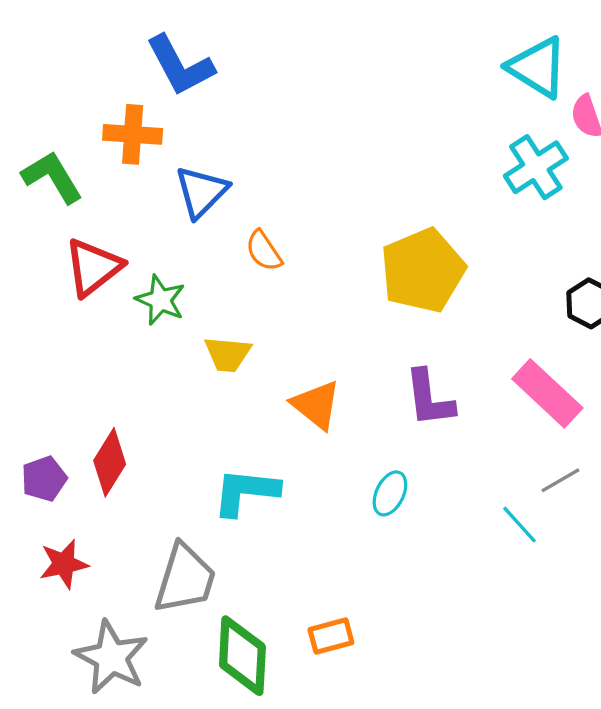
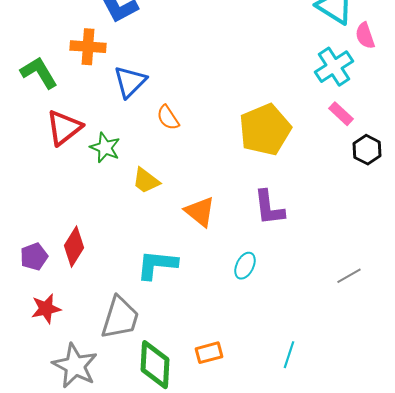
yellow trapezoid: (228, 354) -> (146, 181), turned 32
pink rectangle: (547, 393) -> (341, 114), moved, size x0.6
gray line: (560, 480) -> (349, 276), moved
cyan line: (519, 525) -> (289, 355), moved, turned 60

